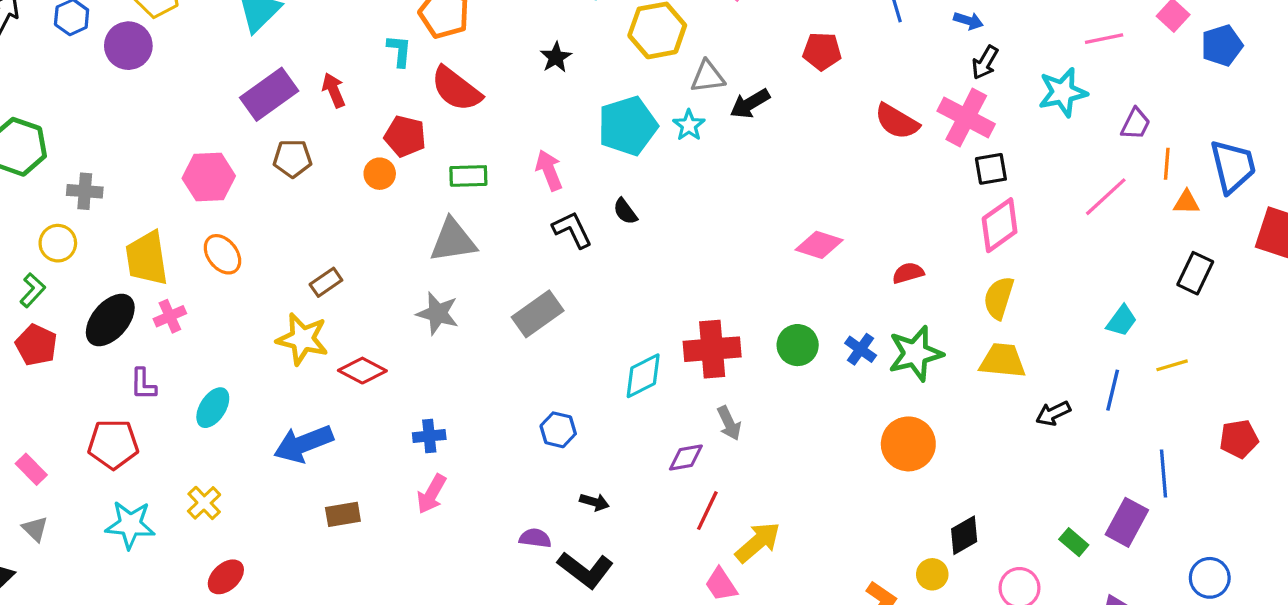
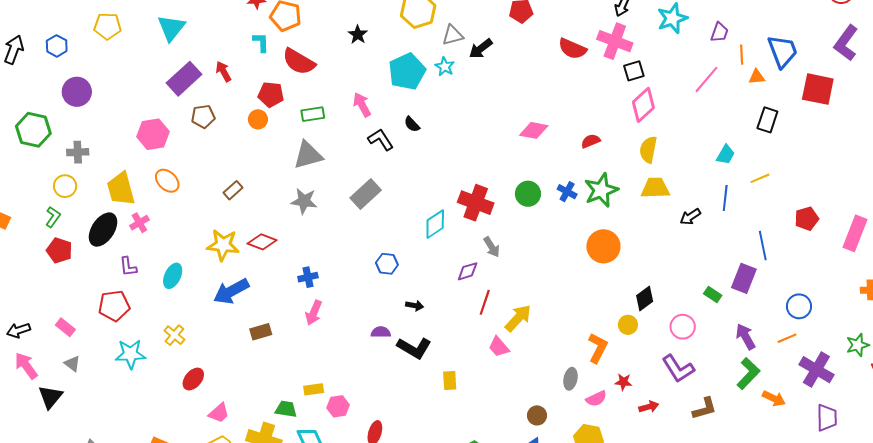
purple circle: (128, 46) -> (77, 92), moved
yellow star: (302, 339) -> (223, 245), moved
red cross: (712, 349) -> (476, 203), turned 32

